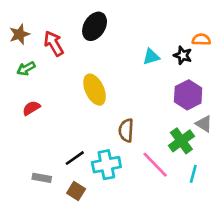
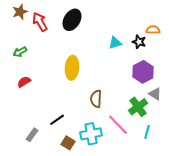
brown star: (19, 34) -> (20, 12), moved
red arrow: (54, 43) -> (40, 22), moved
yellow ellipse: (95, 90) -> (72, 68), turned 30
cyan cross: (106, 165) -> (91, 134), moved
gray rectangle: (42, 178) -> (32, 135), turned -64
brown square: (76, 191) -> (68, 143), moved

